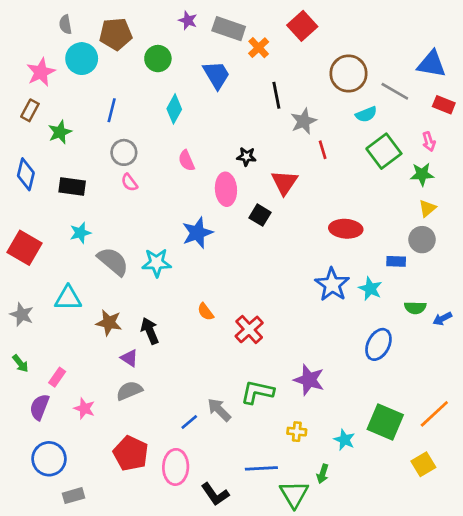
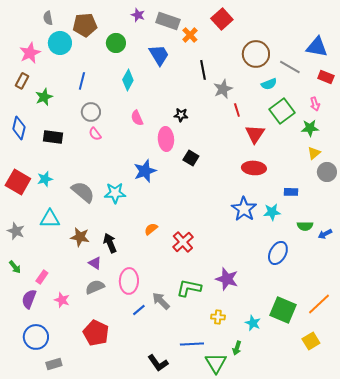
red triangle: (285, 182) -> (255, 134), moved
cyan star: (80, 233) -> (45, 179), moved
gray circle: (422, 240) -> (327, 172), moved
cyan star: (370, 289) -> (272, 212), turned -30
orange semicircle: (206, 312) -> (151, 229), turned 88
pink ellipse: (176, 467) -> (129, 281), moved

